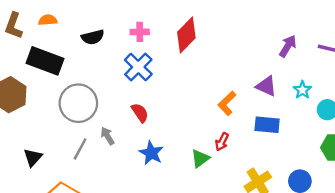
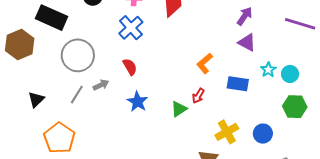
purple arrow: (288, 46) -> (245, 16), moved
purple triangle: (266, 86) -> (247, 42), moved
cyan star: (302, 90) -> (268, 70), moved
gray arrow: (107, 136) -> (101, 85), turned 91

